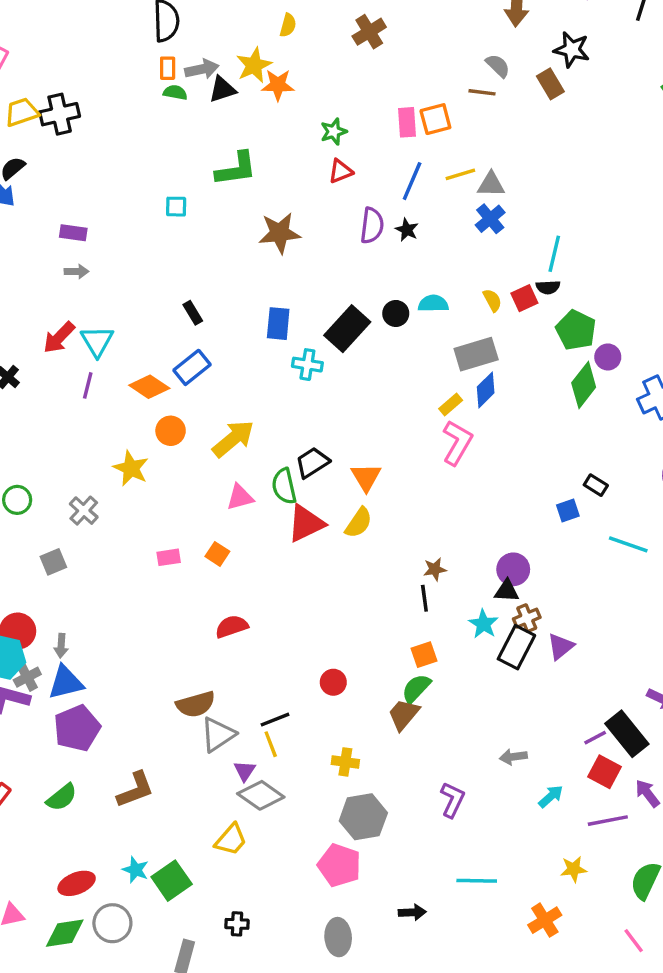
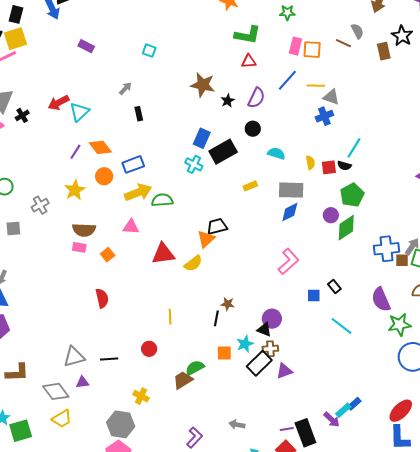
green star: (334, 132) -> (287, 13), moved
green L-shape: (236, 169) -> (248, 35), moved
black star: (407, 230) -> (228, 101), moved
gray arrow: (77, 271) -> (125, 88), moved, turned -64
black circle: (396, 313) -> (253, 129), moved
blue rectangle: (278, 324) -> (202, 138), moved
purple circle: (608, 357) -> (331, 215), moved
blue rectangle: (192, 367) -> (133, 164), moved
purple line: (88, 385) -> (75, 152), moved
yellow rectangle: (451, 405) -> (250, 186), moved
pink L-shape: (457, 443) -> (289, 261), moved
black trapezoid: (312, 463) -> (217, 226), moved
green semicircle: (284, 486) -> (162, 200), moved, turned 80
red semicircle: (232, 626) -> (102, 298), turned 78
orange square: (424, 655) -> (224, 353), moved
brown semicircle: (196, 704) -> (84, 230), moved
yellow line: (271, 744) -> (170, 317), moved
purple triangle: (245, 771) -> (82, 382), turned 32
gray diamond: (261, 795) -> (56, 391), moved
gray hexagon: (363, 817) -> (121, 424), moved

